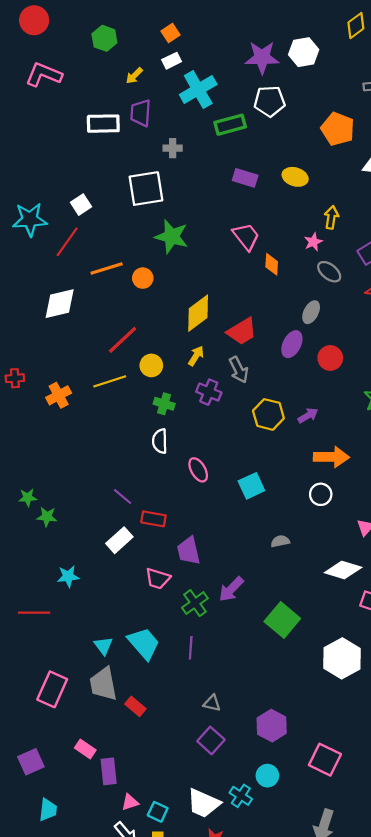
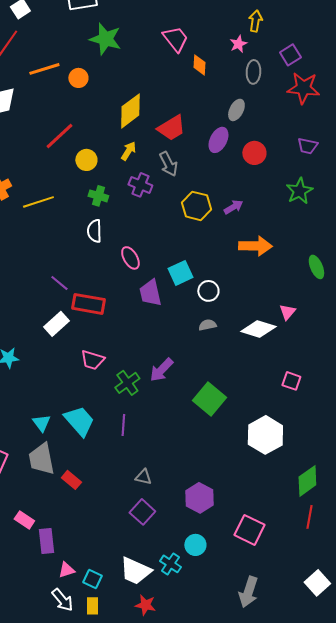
gray ellipse: (329, 272) -> (253, 72), turned 55
yellow line: (110, 381) -> (38, 202), moved
white circle: (321, 494) -> (208, 291), moved
red rectangle: (153, 519) -> (88, 304), size x1.4
purple trapezoid: (189, 551) -> (150, 293), moved
white diamond: (343, 570) -> (258, 329), moved

